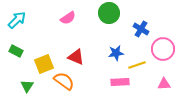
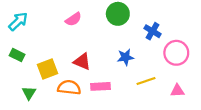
yellow line: (137, 65) -> (146, 81), moved
orange semicircle: (64, 81) -> (69, 87), turned -30
pink rectangle: (120, 82) -> (100, 86), moved

